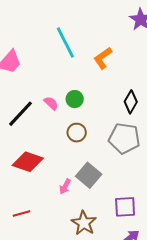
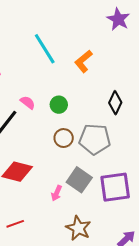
pink semicircle: (51, 103) -> (28, 102), moved
gray pentagon: (124, 138) -> (95, 139), moved
purple square: (125, 207) -> (115, 187), moved, size x1.4

